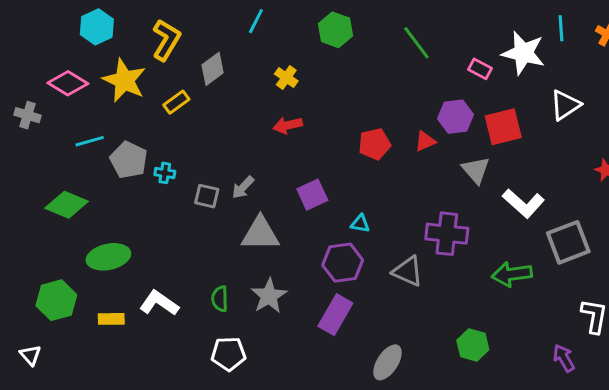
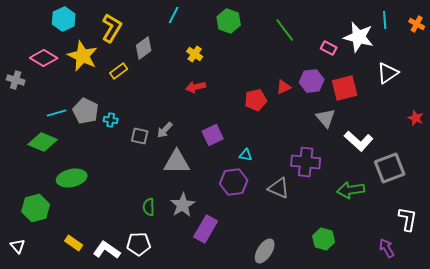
cyan line: (90, 141) -> (57, 113), moved
red triangle: (425, 141) -> (284, 87), moved
white L-shape: (159, 303) -> (107, 250), moved
purple rectangle: (335, 315) -> (206, 229), moved
yellow rectangle: (111, 319) -> (74, 243), moved, turned 36
white pentagon: (228, 354) -> (139, 244), moved

